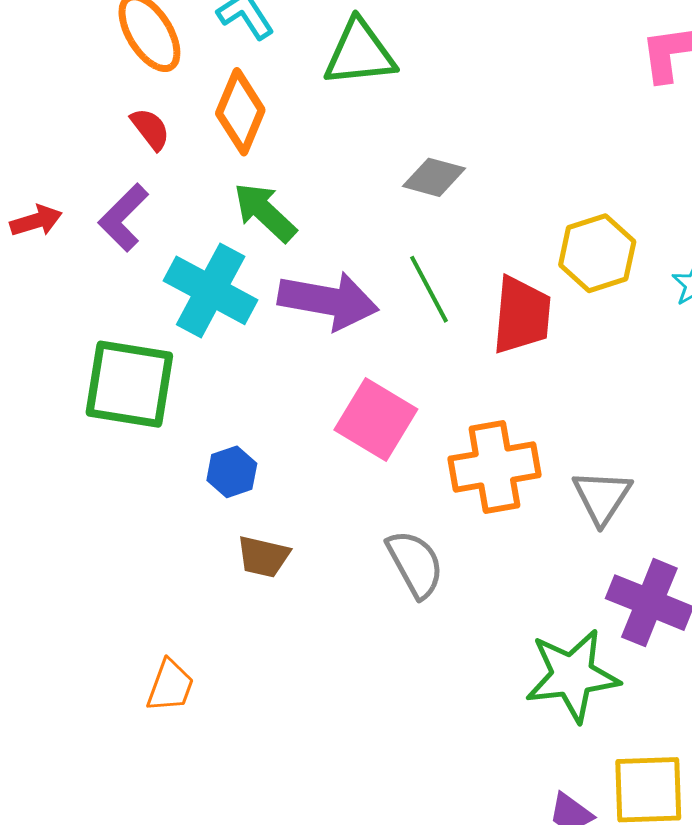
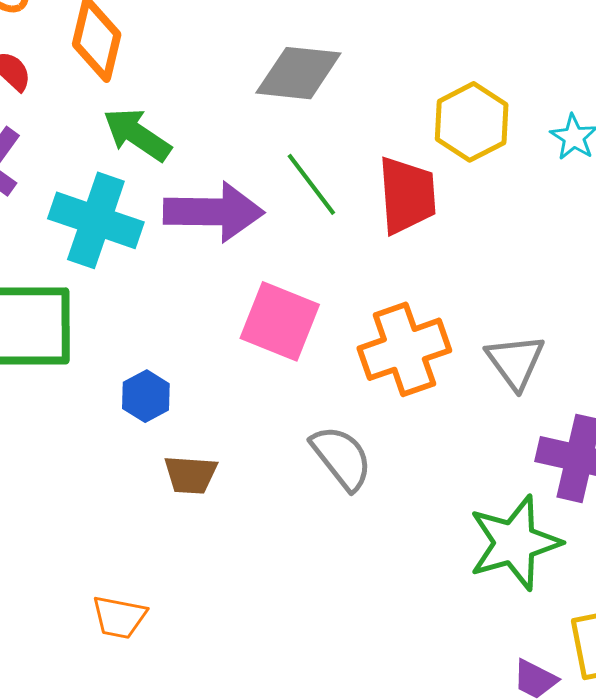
gray diamond: (434, 177) -> (298, 73), size x1.4
orange trapezoid: (170, 686) -> (119, 617), turned 90

